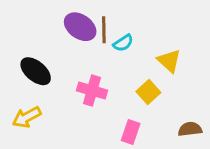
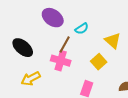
brown line: (104, 30) -> (65, 45), moved, turned 30
yellow arrow: (27, 117) -> (31, 79), moved

